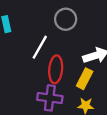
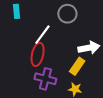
red ellipse: (56, 69) -> (38, 54), moved

